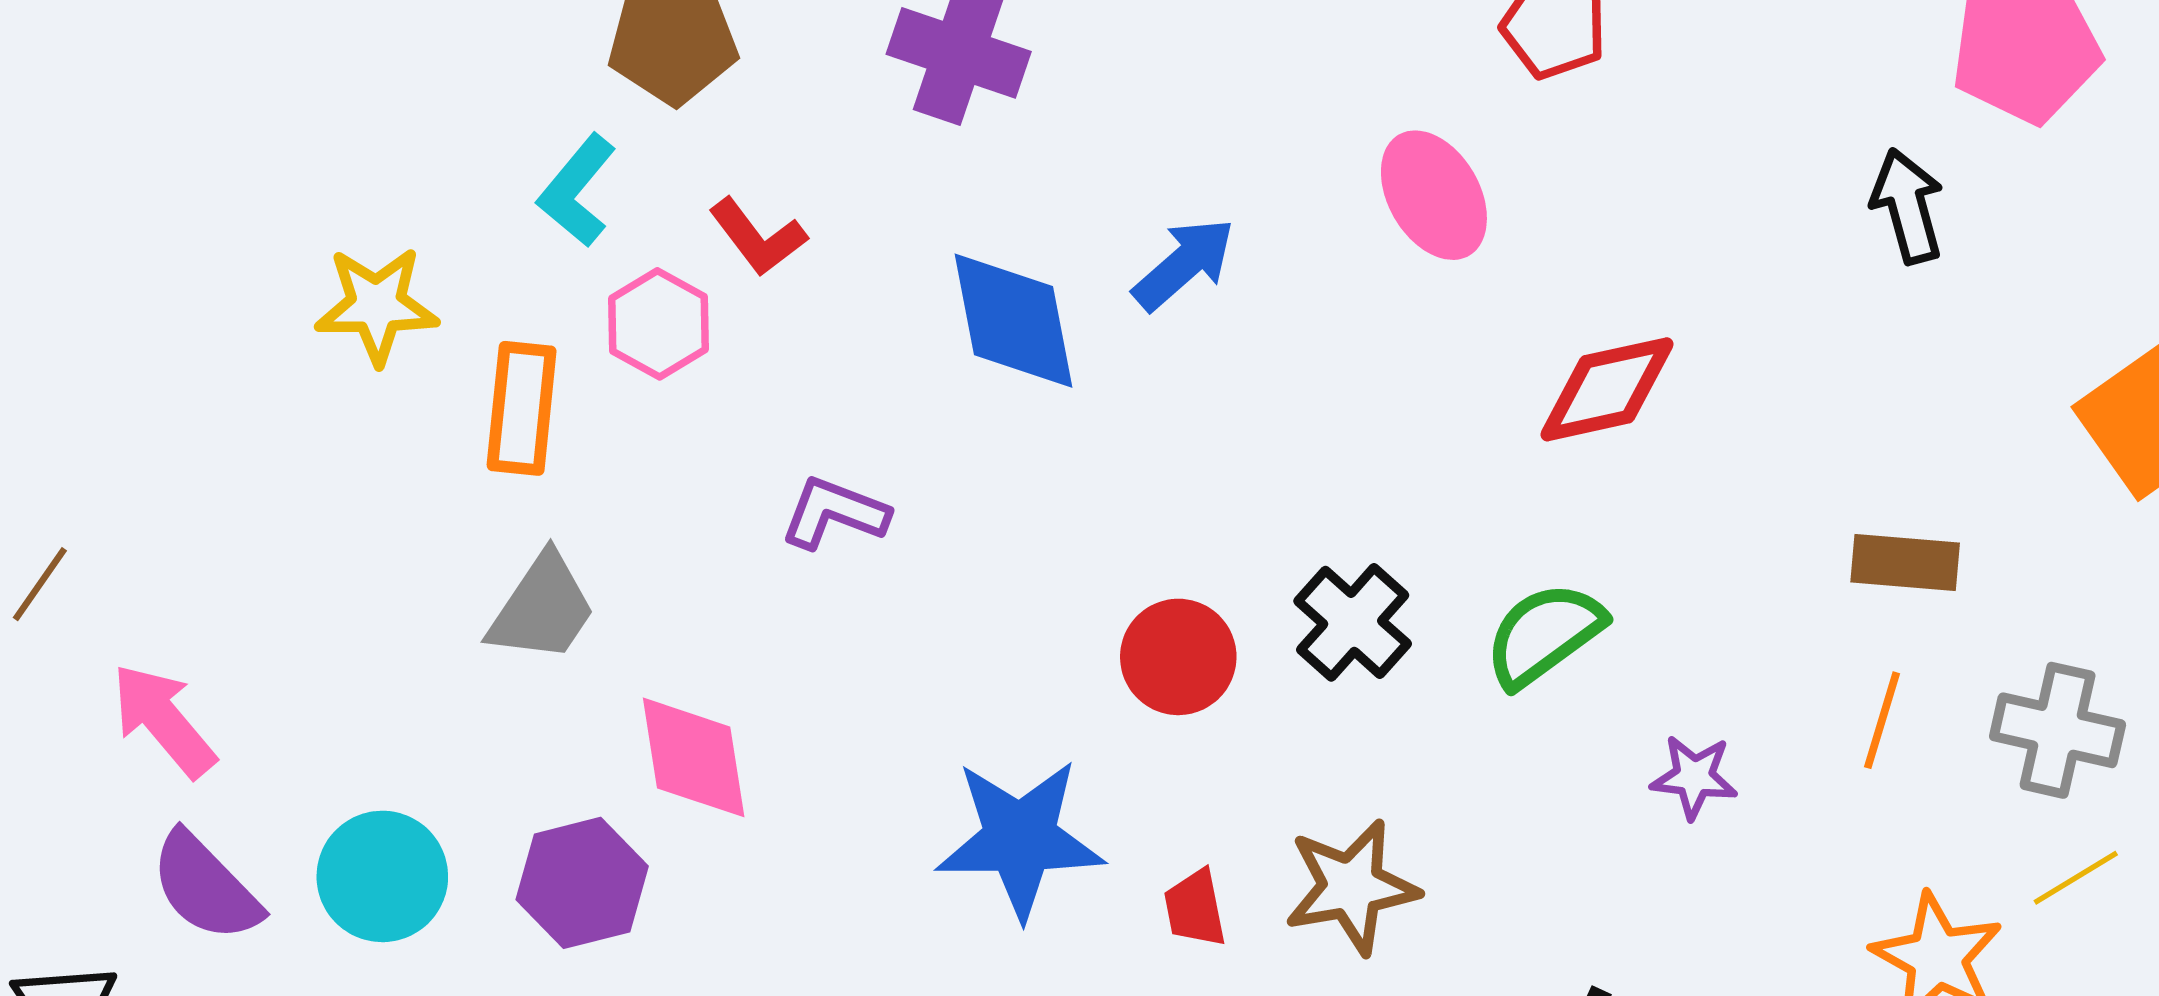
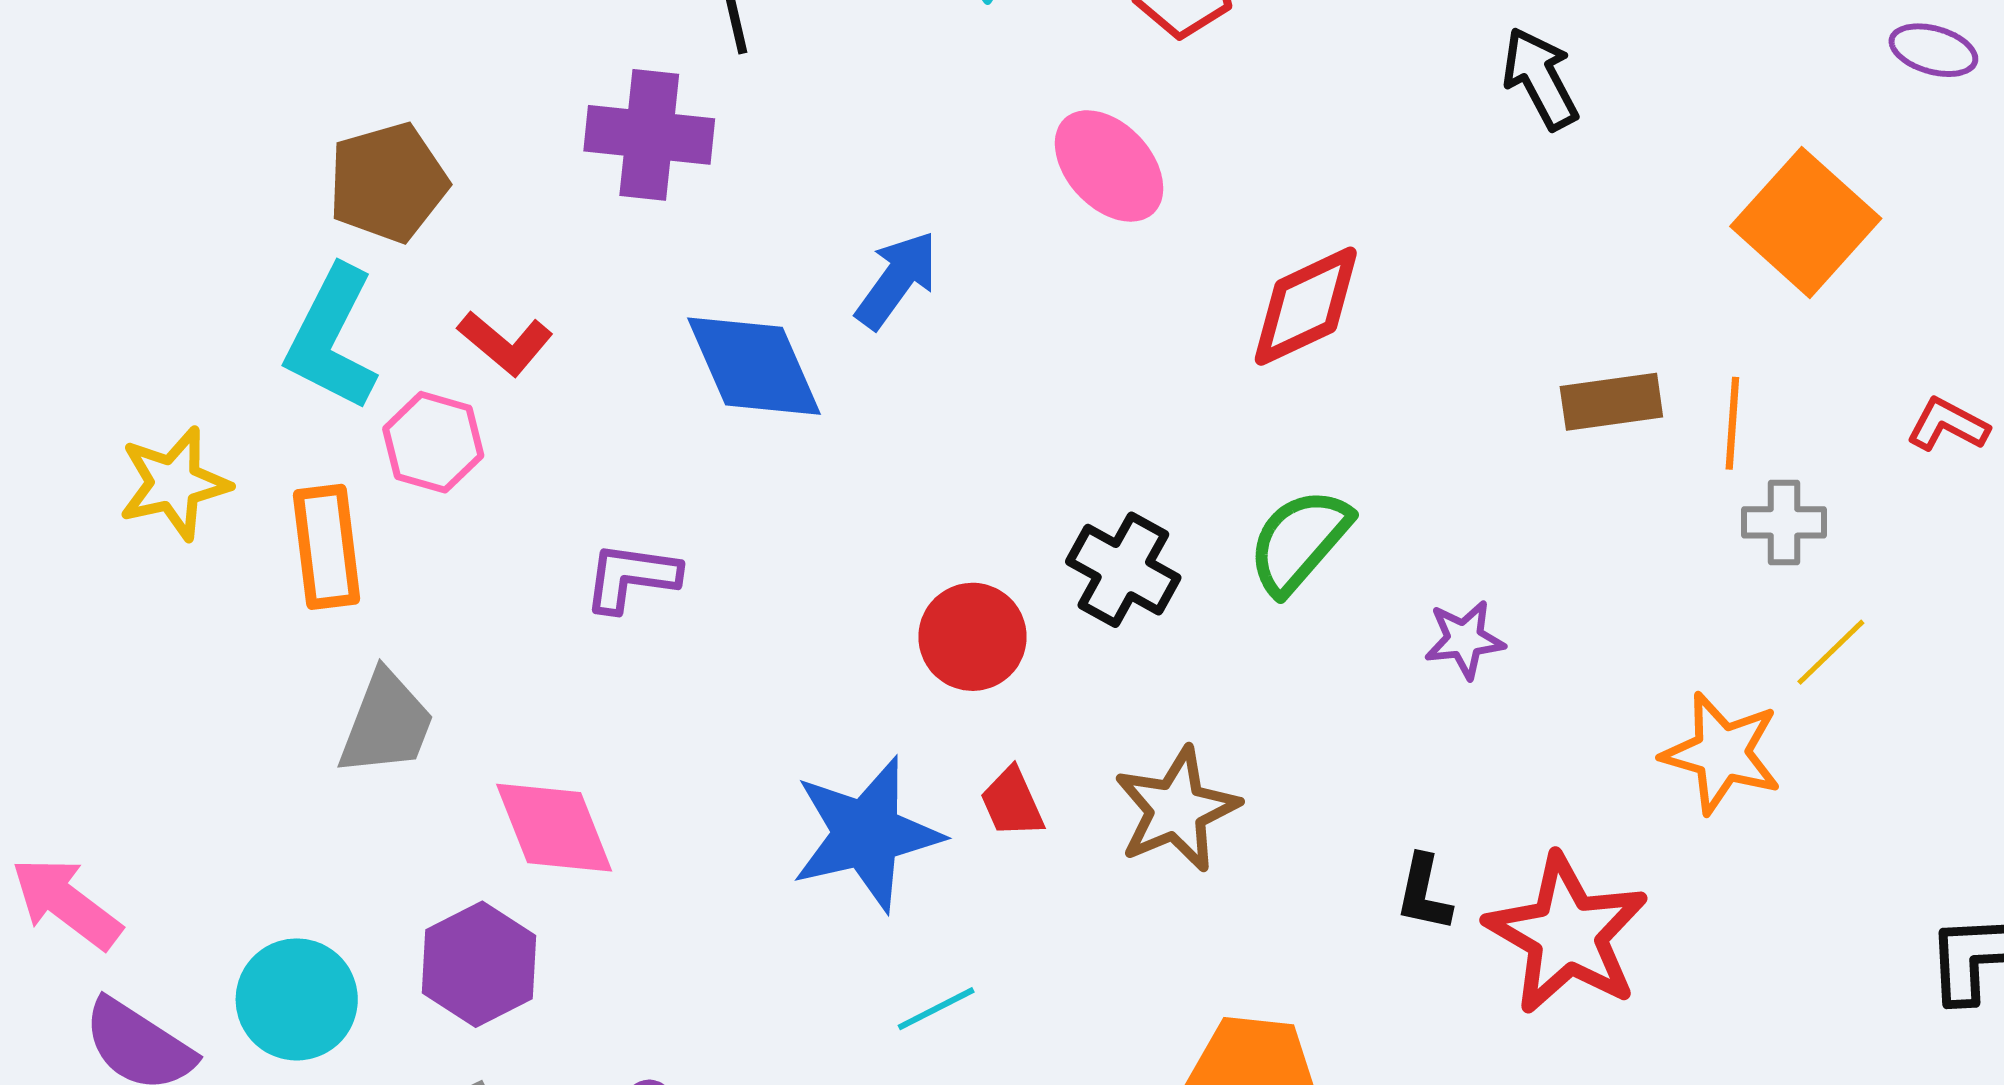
cyan L-shape: (577, 191) -> (332, 338), size x1.4
orange line: (1882, 720) -> (1732, 423), moved
gray cross: (2058, 730) -> (1784, 522), size x0.7
red trapezoid: (1195, 908) -> (1012, 803), moved

